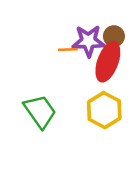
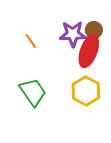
orange line: (68, 50) -> (31, 41), moved, turned 56

